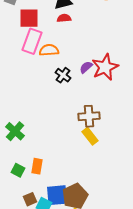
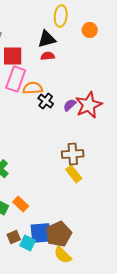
black cross: (63, 75) -> (46, 101), moved
orange rectangle: (37, 166) -> (21, 204), turned -56

